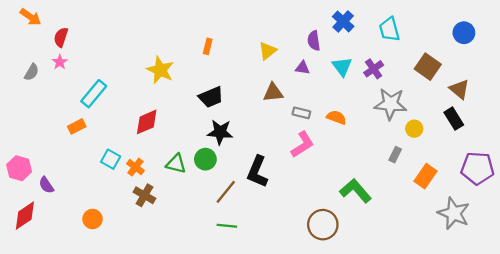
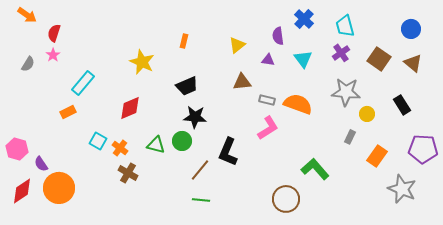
purple cross: (374, 69) -> (341, 53), moved
brown triangle: (459, 89) -> (413, 63), moved
orange semicircle: (336, 117) -> (298, 104), size x1.6
orange circle: (93, 219) -> (59, 188), moved, size x1.8

